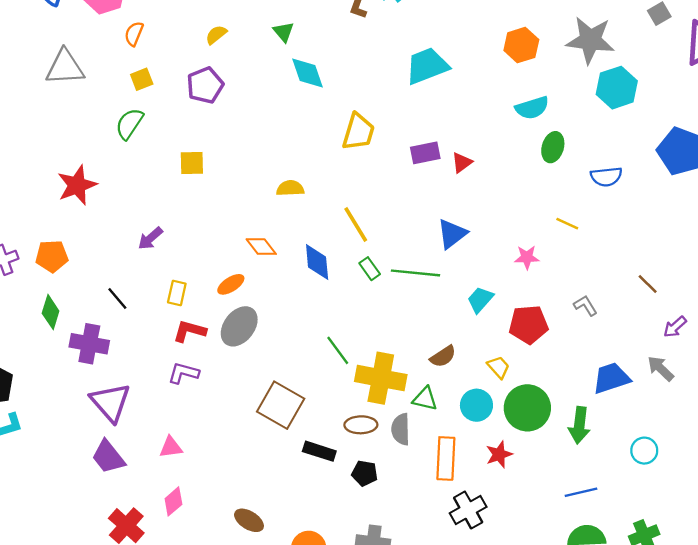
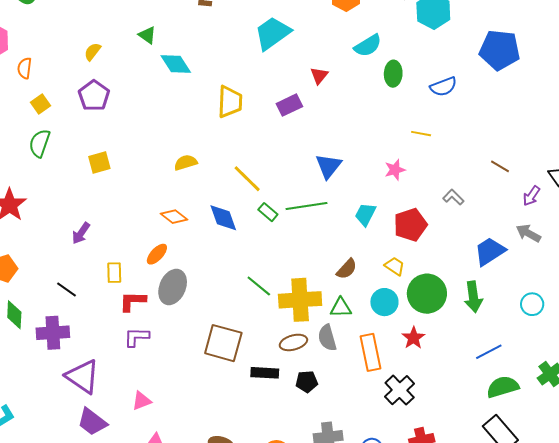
red triangle: (462, 163) -> (319, 76), moved

